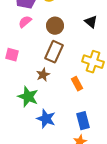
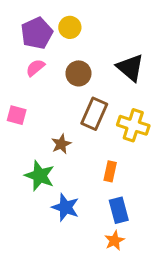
black triangle: (91, 22) -> (130, 68), size x1.5
brown rectangle: (54, 52) -> (94, 114), moved
orange rectangle: (77, 84) -> (110, 171), moved, turned 40

